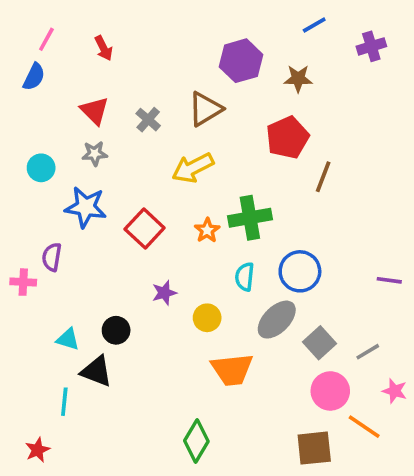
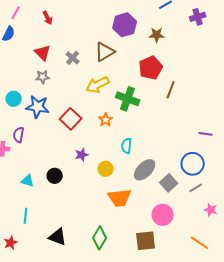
cyan circle: (41, 168) -> (14, 99), moved
green cross: (250, 218) -> (128, 99), moved, turned 30
blue circle: (300, 271) -> (193, 164), moved
purple line: (389, 280) -> (206, 134), moved
black triangle: (96, 371) -> (58, 237), moved
pink circle: (330, 391) -> (163, 215), moved
orange line: (364, 427) -> (200, 243), moved
brown square: (314, 448) -> (146, 241), moved

